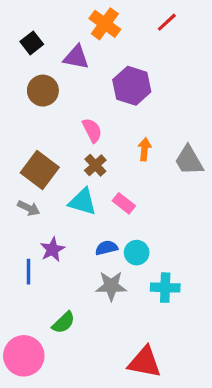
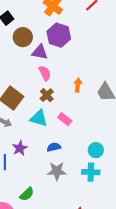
purple triangle: (76, 57) -> (40, 52), moved
purple hexagon: (132, 86) -> (59, 35), moved
brown circle: (43, 91) -> (23, 37), moved
cyan circle: (137, 253) -> (96, 150), moved

